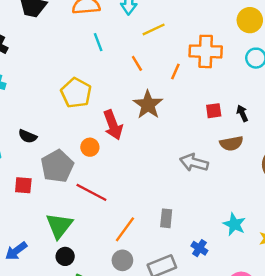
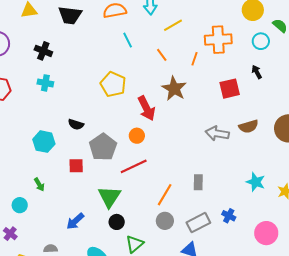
red square: (214, 111) -> (230, 89), size x1.5
black arrow: (242, 113) -> (257, 72), moved
brown semicircle: (231, 143) -> (249, 126), moved
orange circle: (90, 147) -> (137, 136), moved
red line: (91, 192) -> (134, 166), turned -48
blue cross: (199, 248) -> (229, 216), moved

